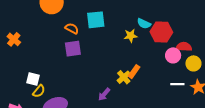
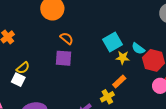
cyan square: (96, 20) -> (113, 42), moved, turned -36
orange rectangle: (134, 72) -> (119, 81), moved
yellow semicircle: (39, 91) -> (23, 68), moved

